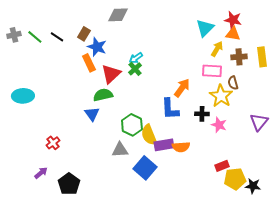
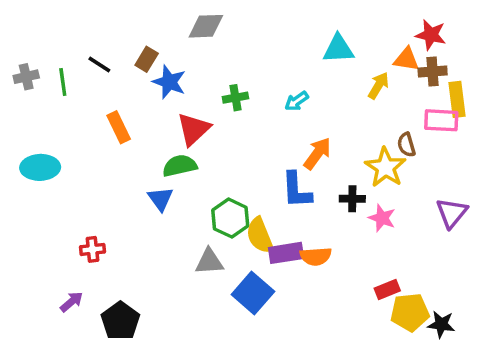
red star: (233, 20) -> (431, 35), moved
cyan triangle: (205, 28) -> (338, 49), moved, turned 42
gray cross: (14, 35) -> (26, 77), moved
green line: (35, 37) -> (63, 82), moved, turned 42
brown cross: (239, 57) -> (433, 72), moved
cyan arrow: (136, 58) -> (297, 101), moved
orange rectangle: (89, 63) -> (119, 127), moved
green cross: (135, 69) -> (235, 98), moved, turned 32
pink rectangle: (212, 71) -> (441, 120), moved
red cross: (53, 143) -> (92, 249), turned 32

